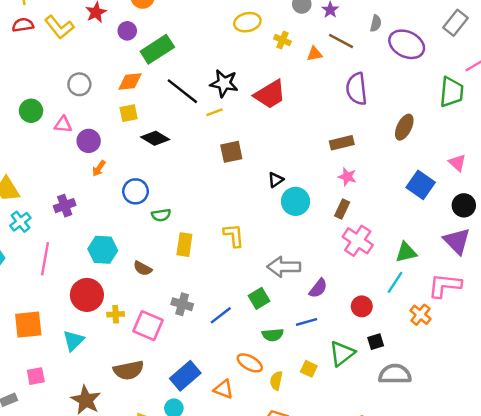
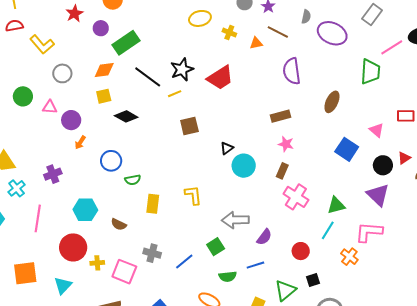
yellow L-shape: (59, 27) -> (42, 44), moved
black star: (224, 83) -> (182, 69), turned -30

